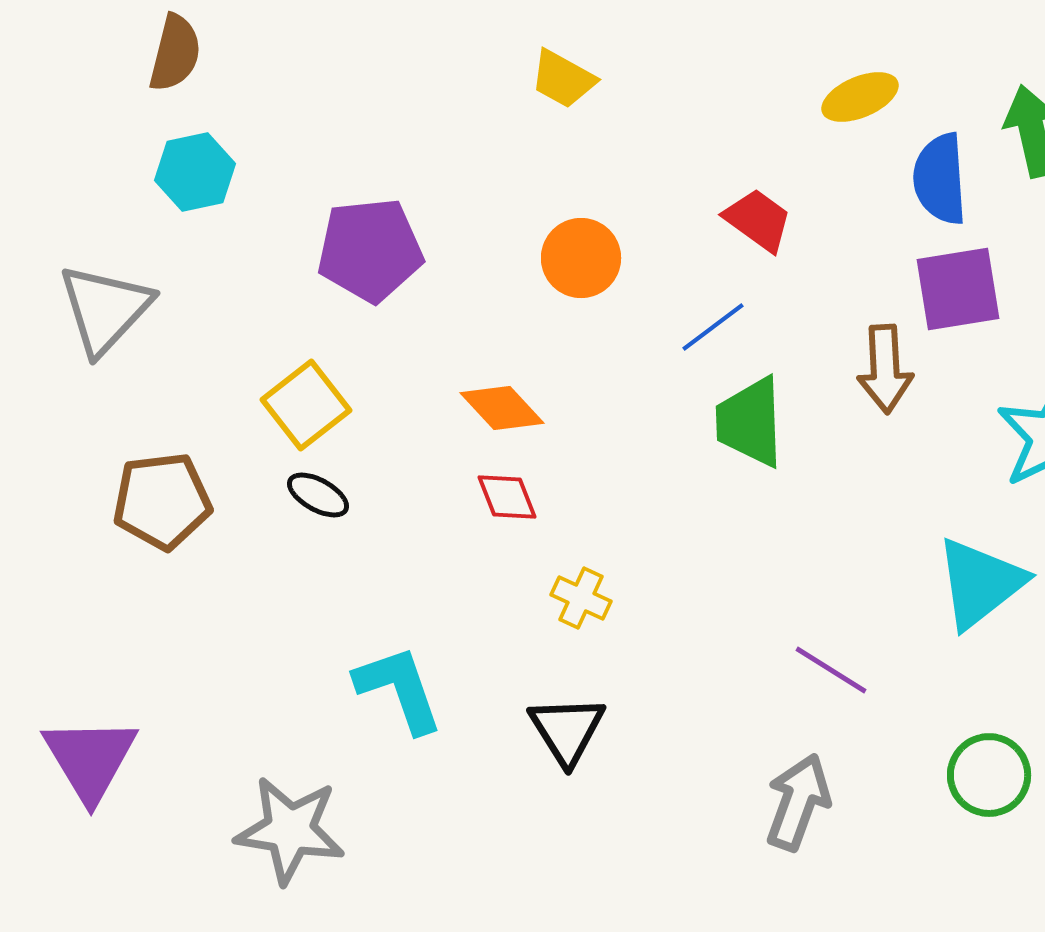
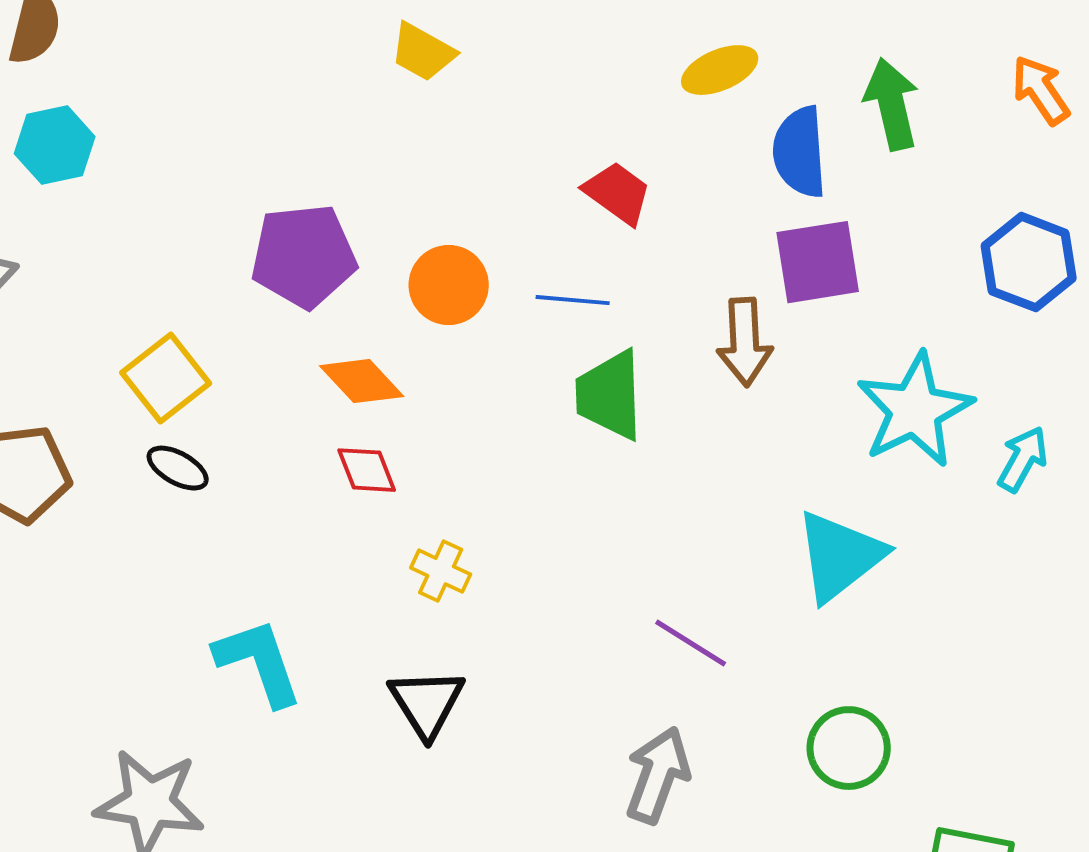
purple pentagon: (370, 250) -> (304, 256), moved
orange circle: (581, 258) -> (449, 285), moved
blue line: (713, 327) -> (573, 300), turned 42

